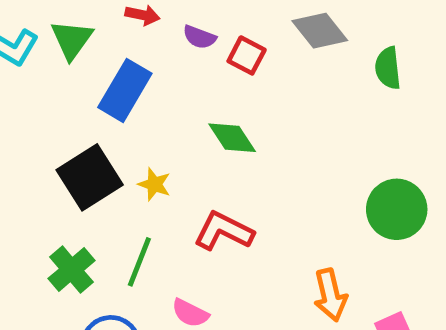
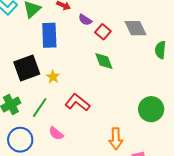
blue rectangle: (125, 90) -> (49, 35), turned -45
green diamond: (232, 138) -> (104, 61), moved

